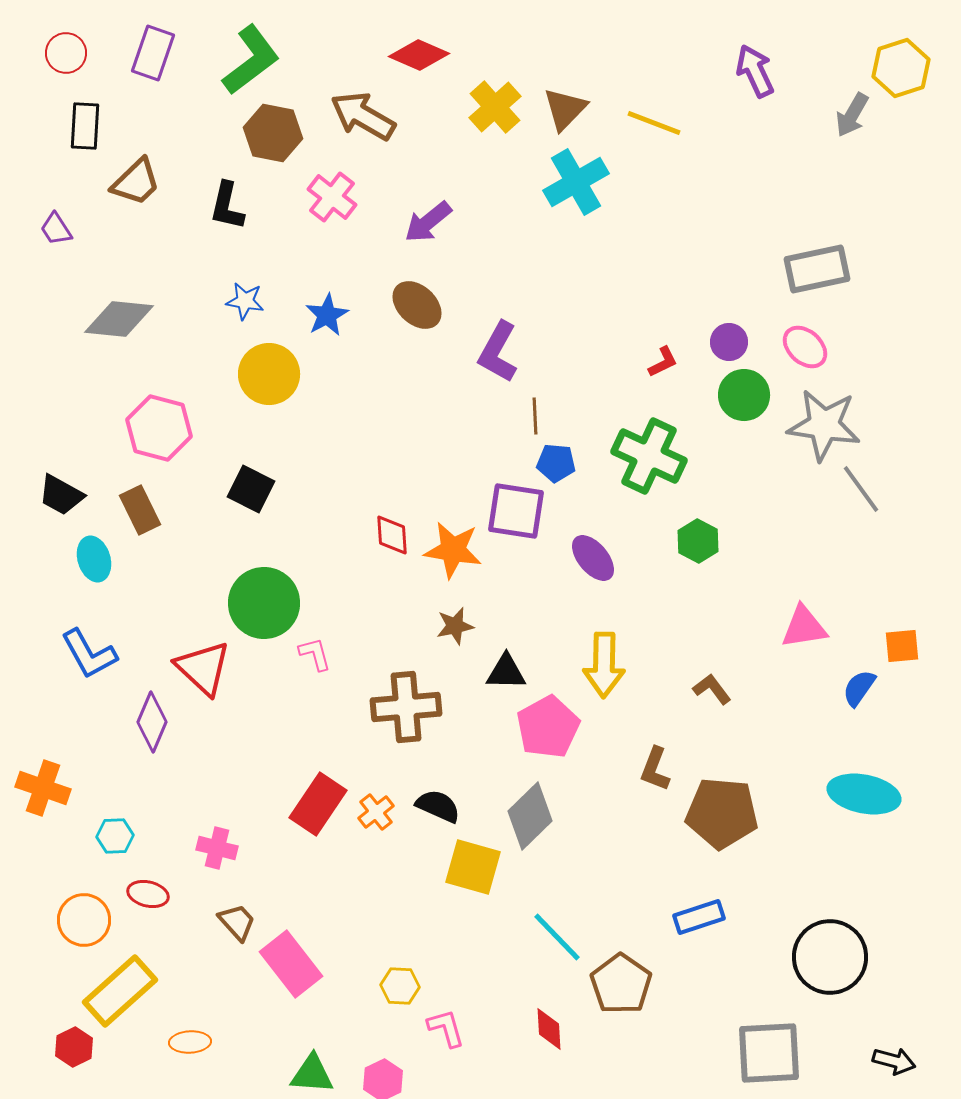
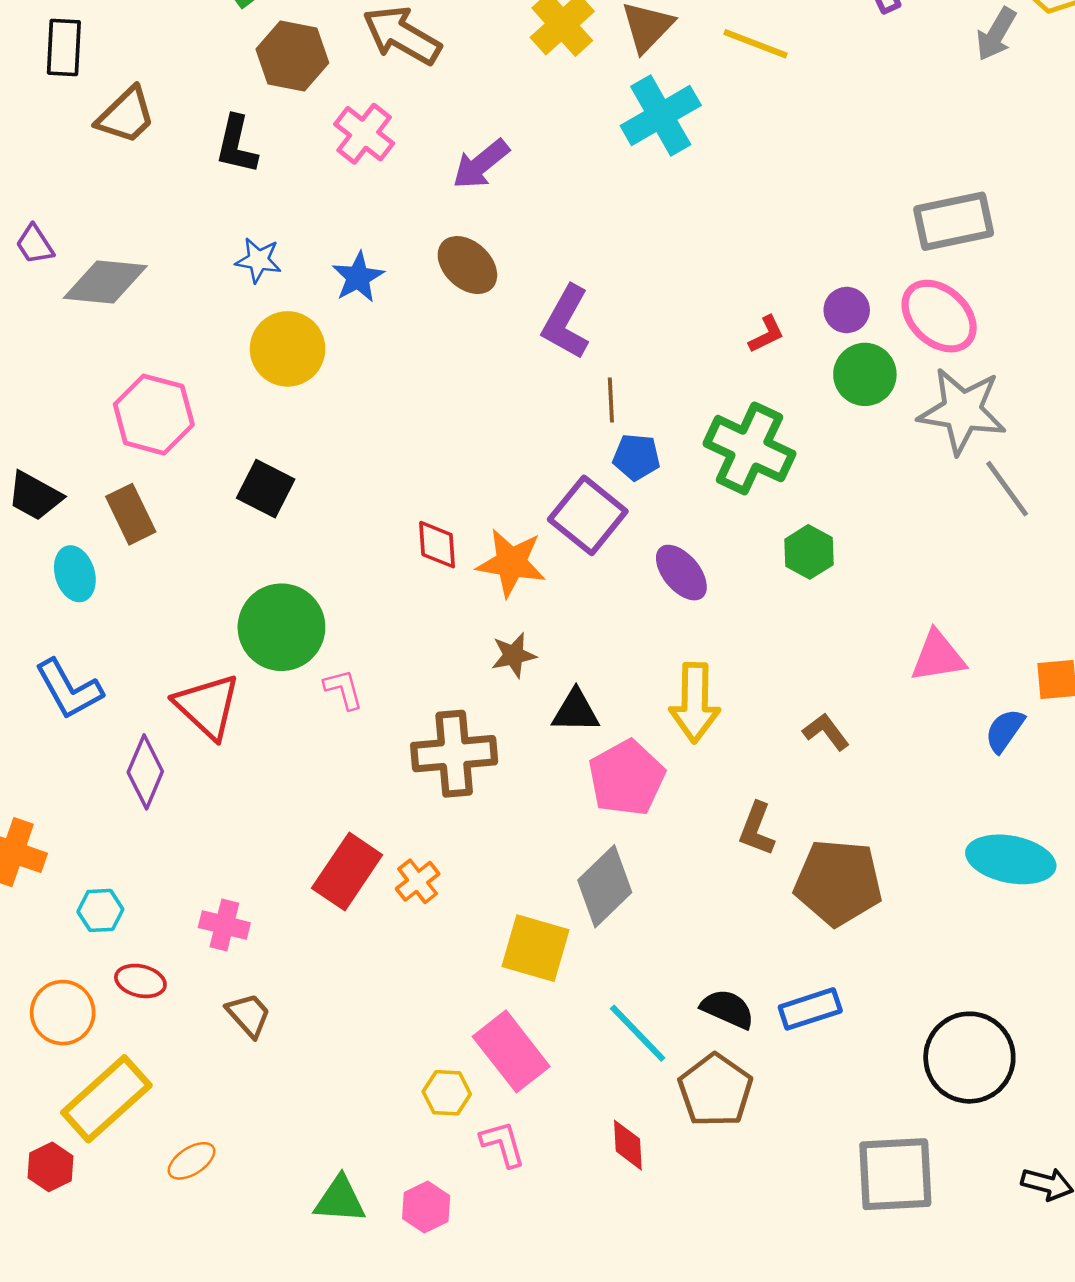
purple trapezoid: (56, 229) -> (35, 244), moved
pink ellipse: (805, 347) -> (939, 316), size x1.4
purple square: (516, 511) -> (588, 515), turned 30
black semicircle: (438, 806) -> (728, 1009), moved
pink rectangle: (291, 964) -> (511, 1051), moved
orange ellipse: (190, 1042) -> (192, 1161), turned -30

